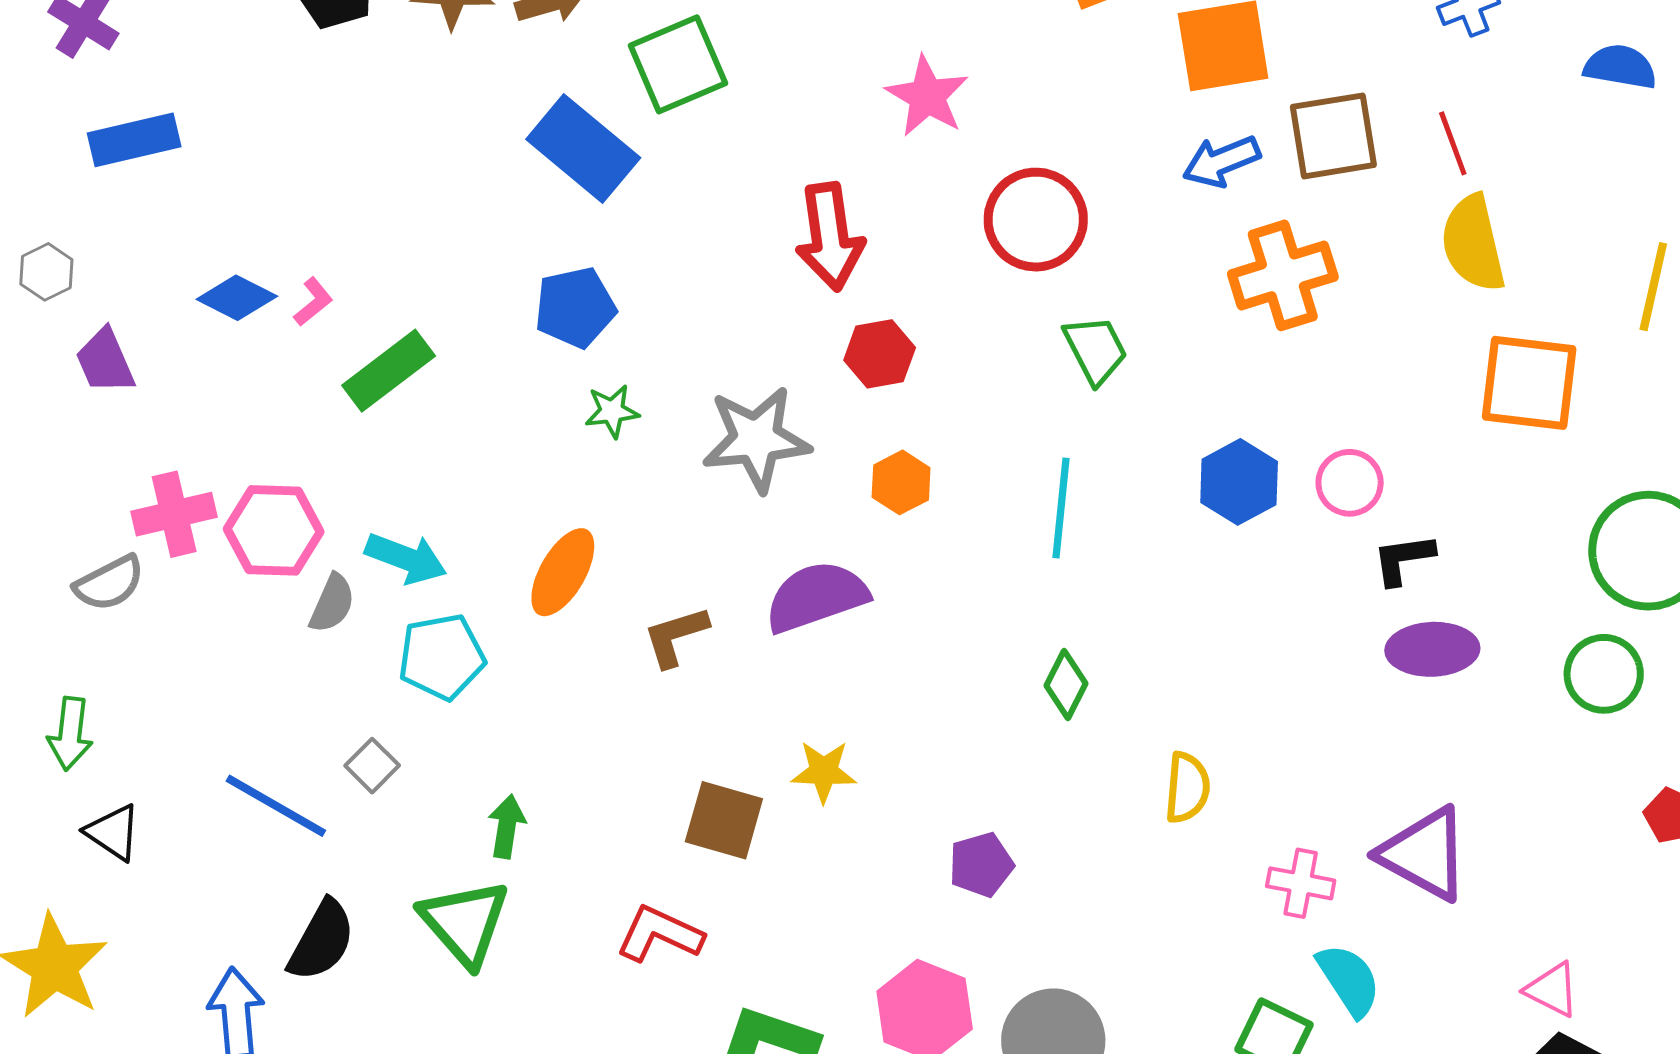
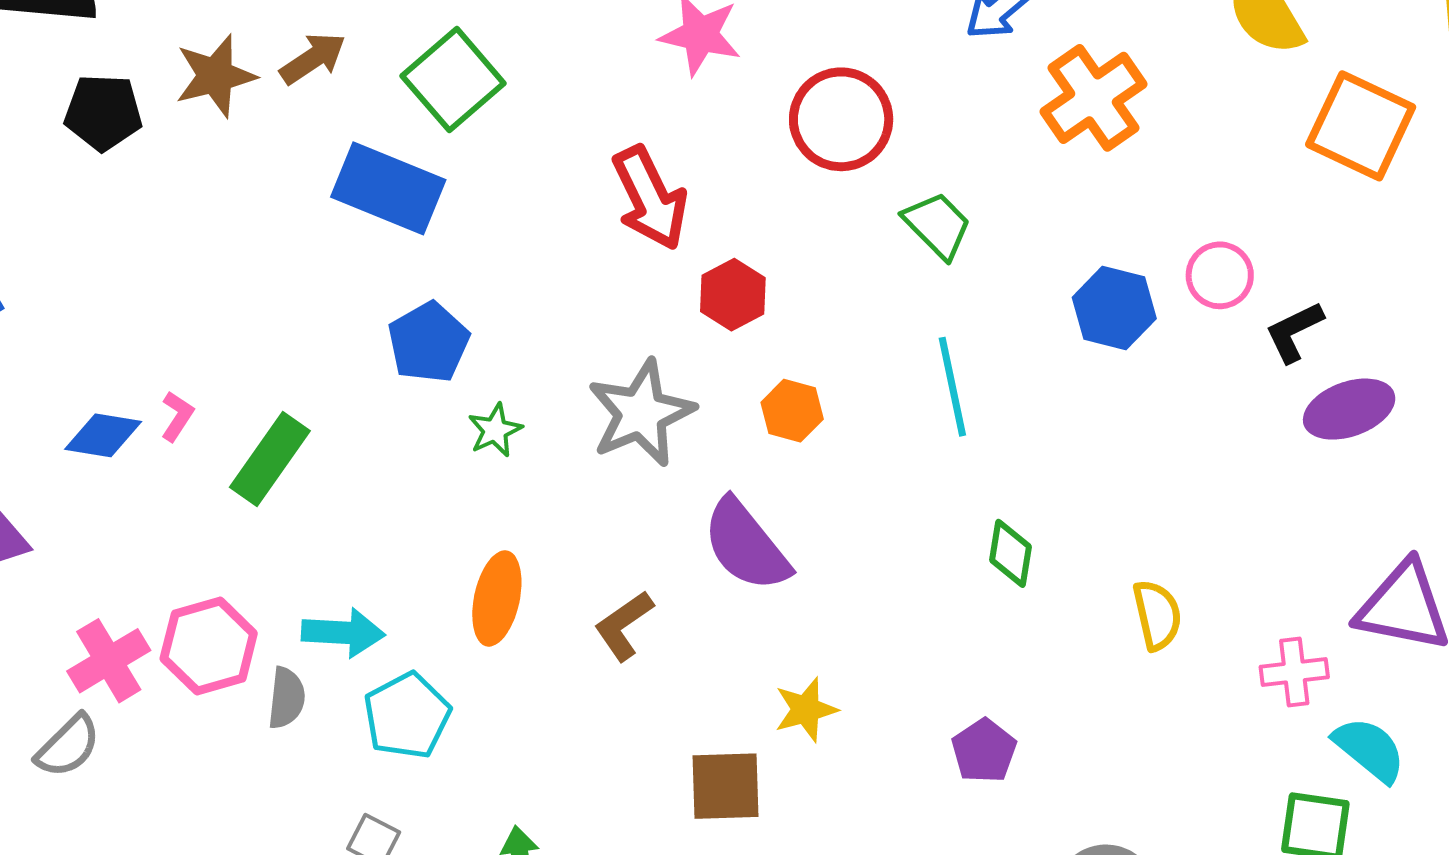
orange square: (1529, 383) -> (1361, 126), turned 36
purple semicircle: (816, 597) -> (746, 545), turned -92

